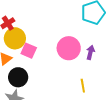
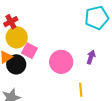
pink circle: (69, 48) -> (61, 62), moved
black circle: (18, 77) -> (16, 64), moved

